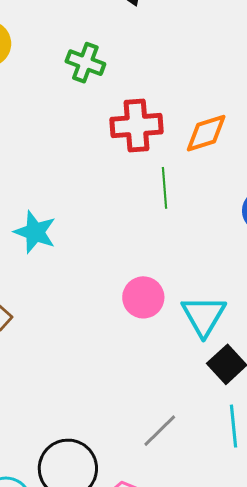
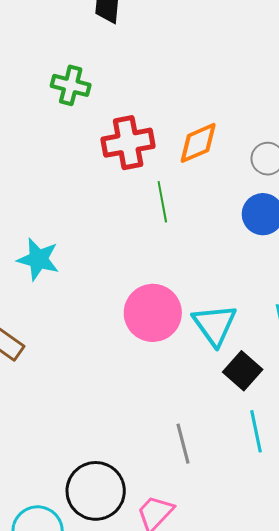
pink circle: (143, 297) -> (153, 313), size x1.4
gray line: (160, 431) -> (183, 444), turned -54

